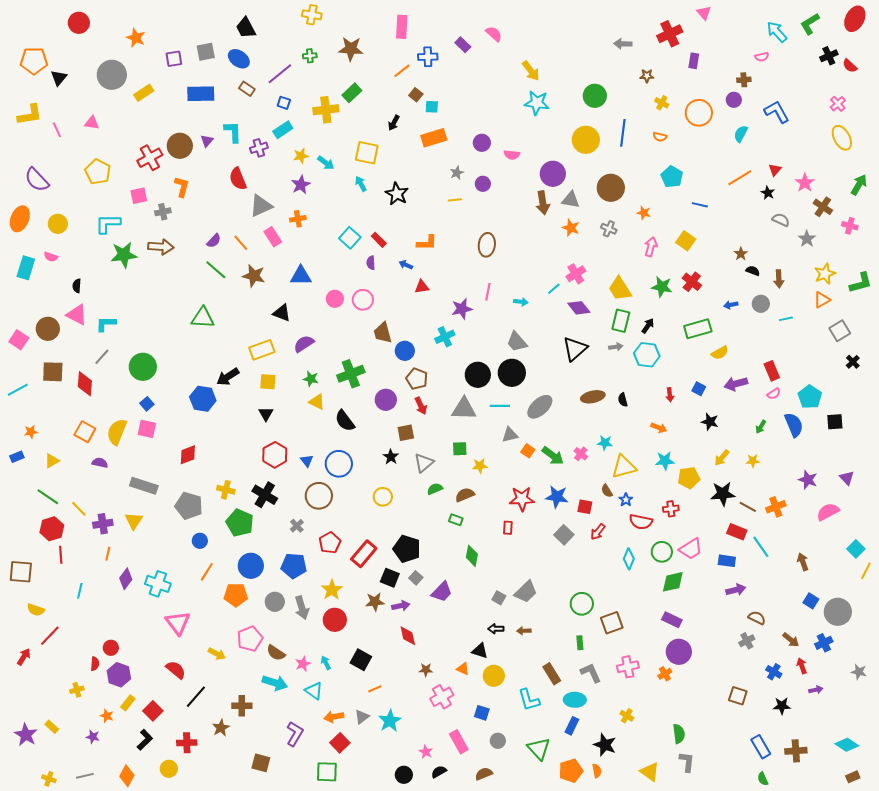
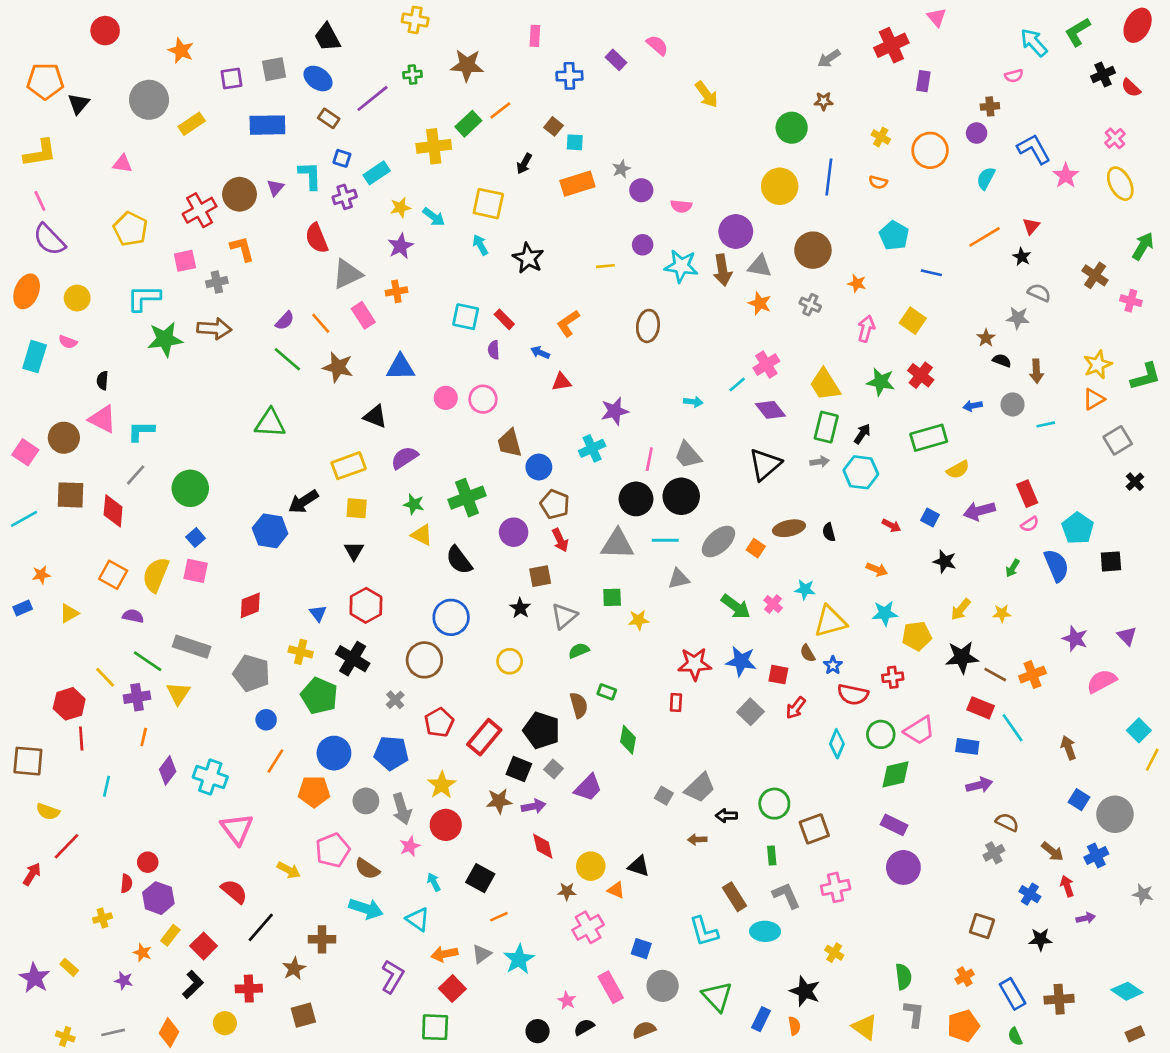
pink rectangle: (402, 27) -> (535, 36), size x0.7
gray arrow: (623, 44) -> (829, 59), turned -36
orange line: (402, 71) -> (500, 110), moved
brown star: (647, 76) -> (824, 101), moved
blue square: (284, 103) -> (342, 158), moved
cyan star: (537, 103) -> (681, 266), moved
pink line: (57, 130) -> (40, 201), moved
gray star: (457, 173) -> (621, 169), moved
pink star: (805, 183) -> (1066, 176), moved
orange L-shape: (182, 187) -> (242, 249), turned -30
cyan square: (350, 238) -> (466, 317), turned -30
gray star: (807, 239) -> (1018, 318), moved, turned -30
orange L-shape: (427, 243) -> (568, 323), turned 145
pink line: (488, 292) -> (649, 459), moved
red arrow: (670, 395) -> (891, 526), turned -56
orange square: (528, 451) -> (756, 548), moved
blue triangle: (307, 461) -> (318, 613), moved
brown semicircle: (465, 495) -> (579, 705), moved, turned 96
green line: (48, 497) -> (148, 661), moved
black arrow: (496, 629) -> (726, 816), moved
pink star: (303, 664) -> (410, 846), moved
orange cross: (665, 674) -> (965, 977), moved
yellow circle: (494, 676) -> (591, 866), moved
blue rectangle: (572, 726) -> (761, 1019), moved
gray circle: (498, 741) -> (663, 986), size x1.5
brown square: (261, 763) -> (303, 1015), moved, turned -30
orange pentagon: (571, 771) -> (963, 1026), moved

